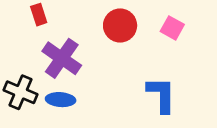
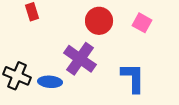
purple cross: (62, 58) -> (80, 59), moved

